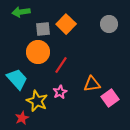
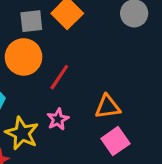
pink square: (110, 98) -> (115, 141), moved

